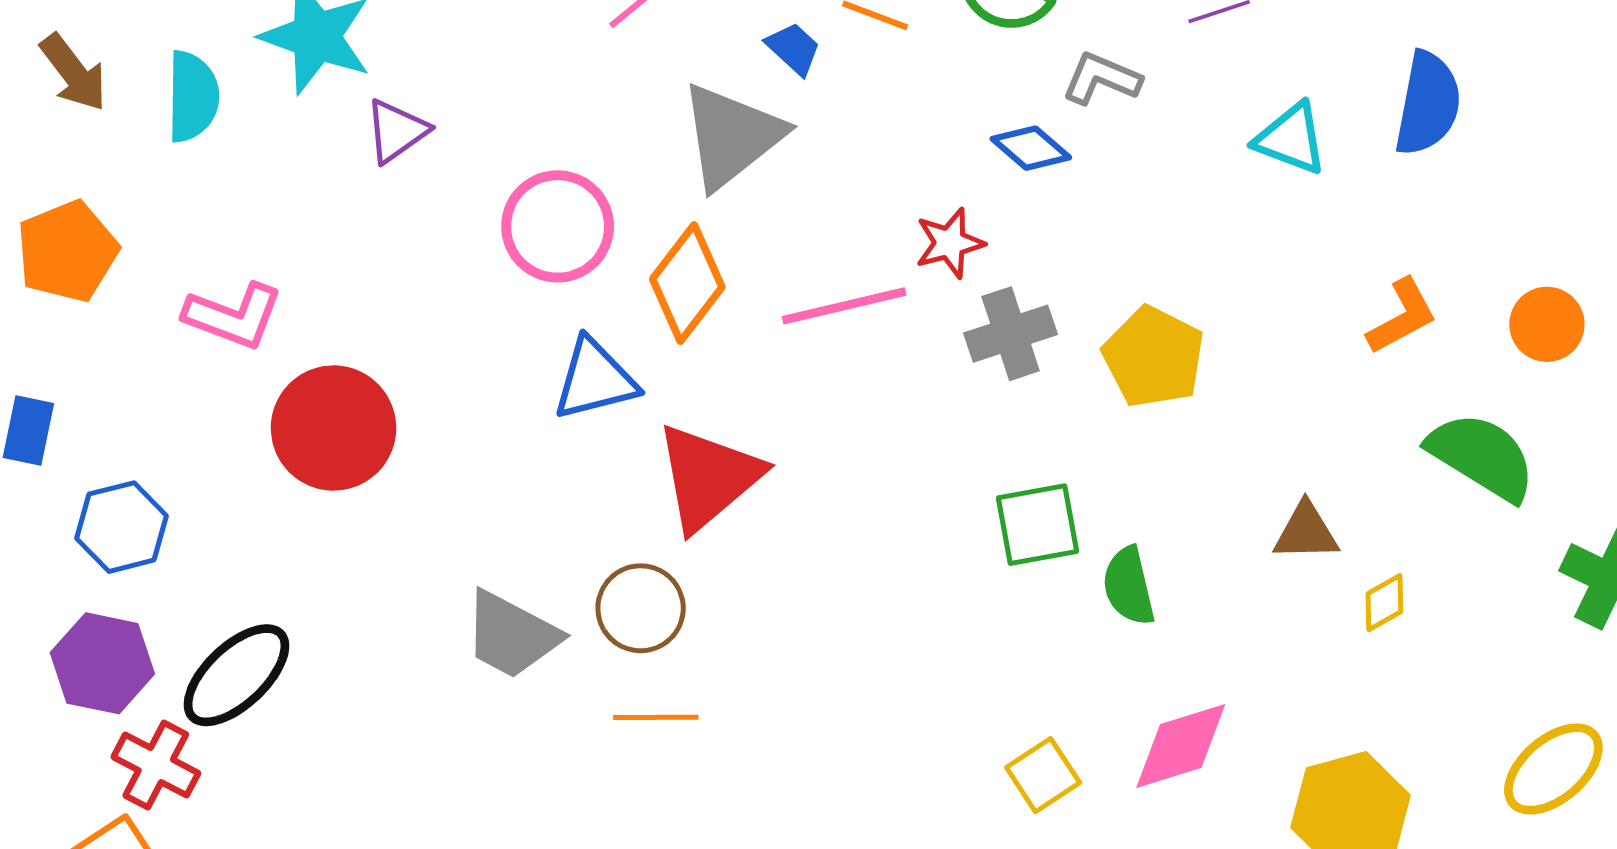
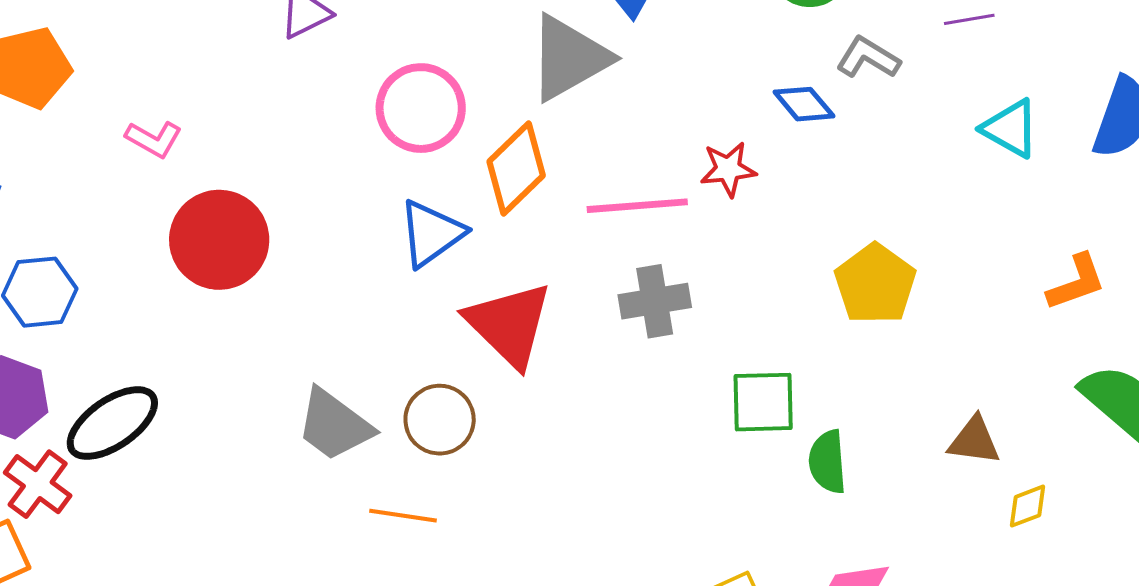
pink L-shape: (233, 316) -> (154, 139), size x0.7
gray cross: (1011, 334) -> (655, 301), moved
blue triangle: (595, 379) -> (431, 233), turned -30
red triangle: (708, 477) -> (509, 324), turned -44
orange line: (656, 717) -> (403, 516), moved

